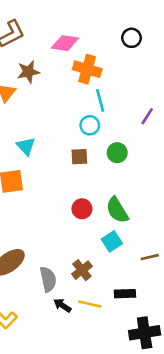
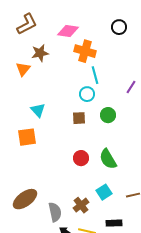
cyan square: (112, 241) -> (104, 192), moved

